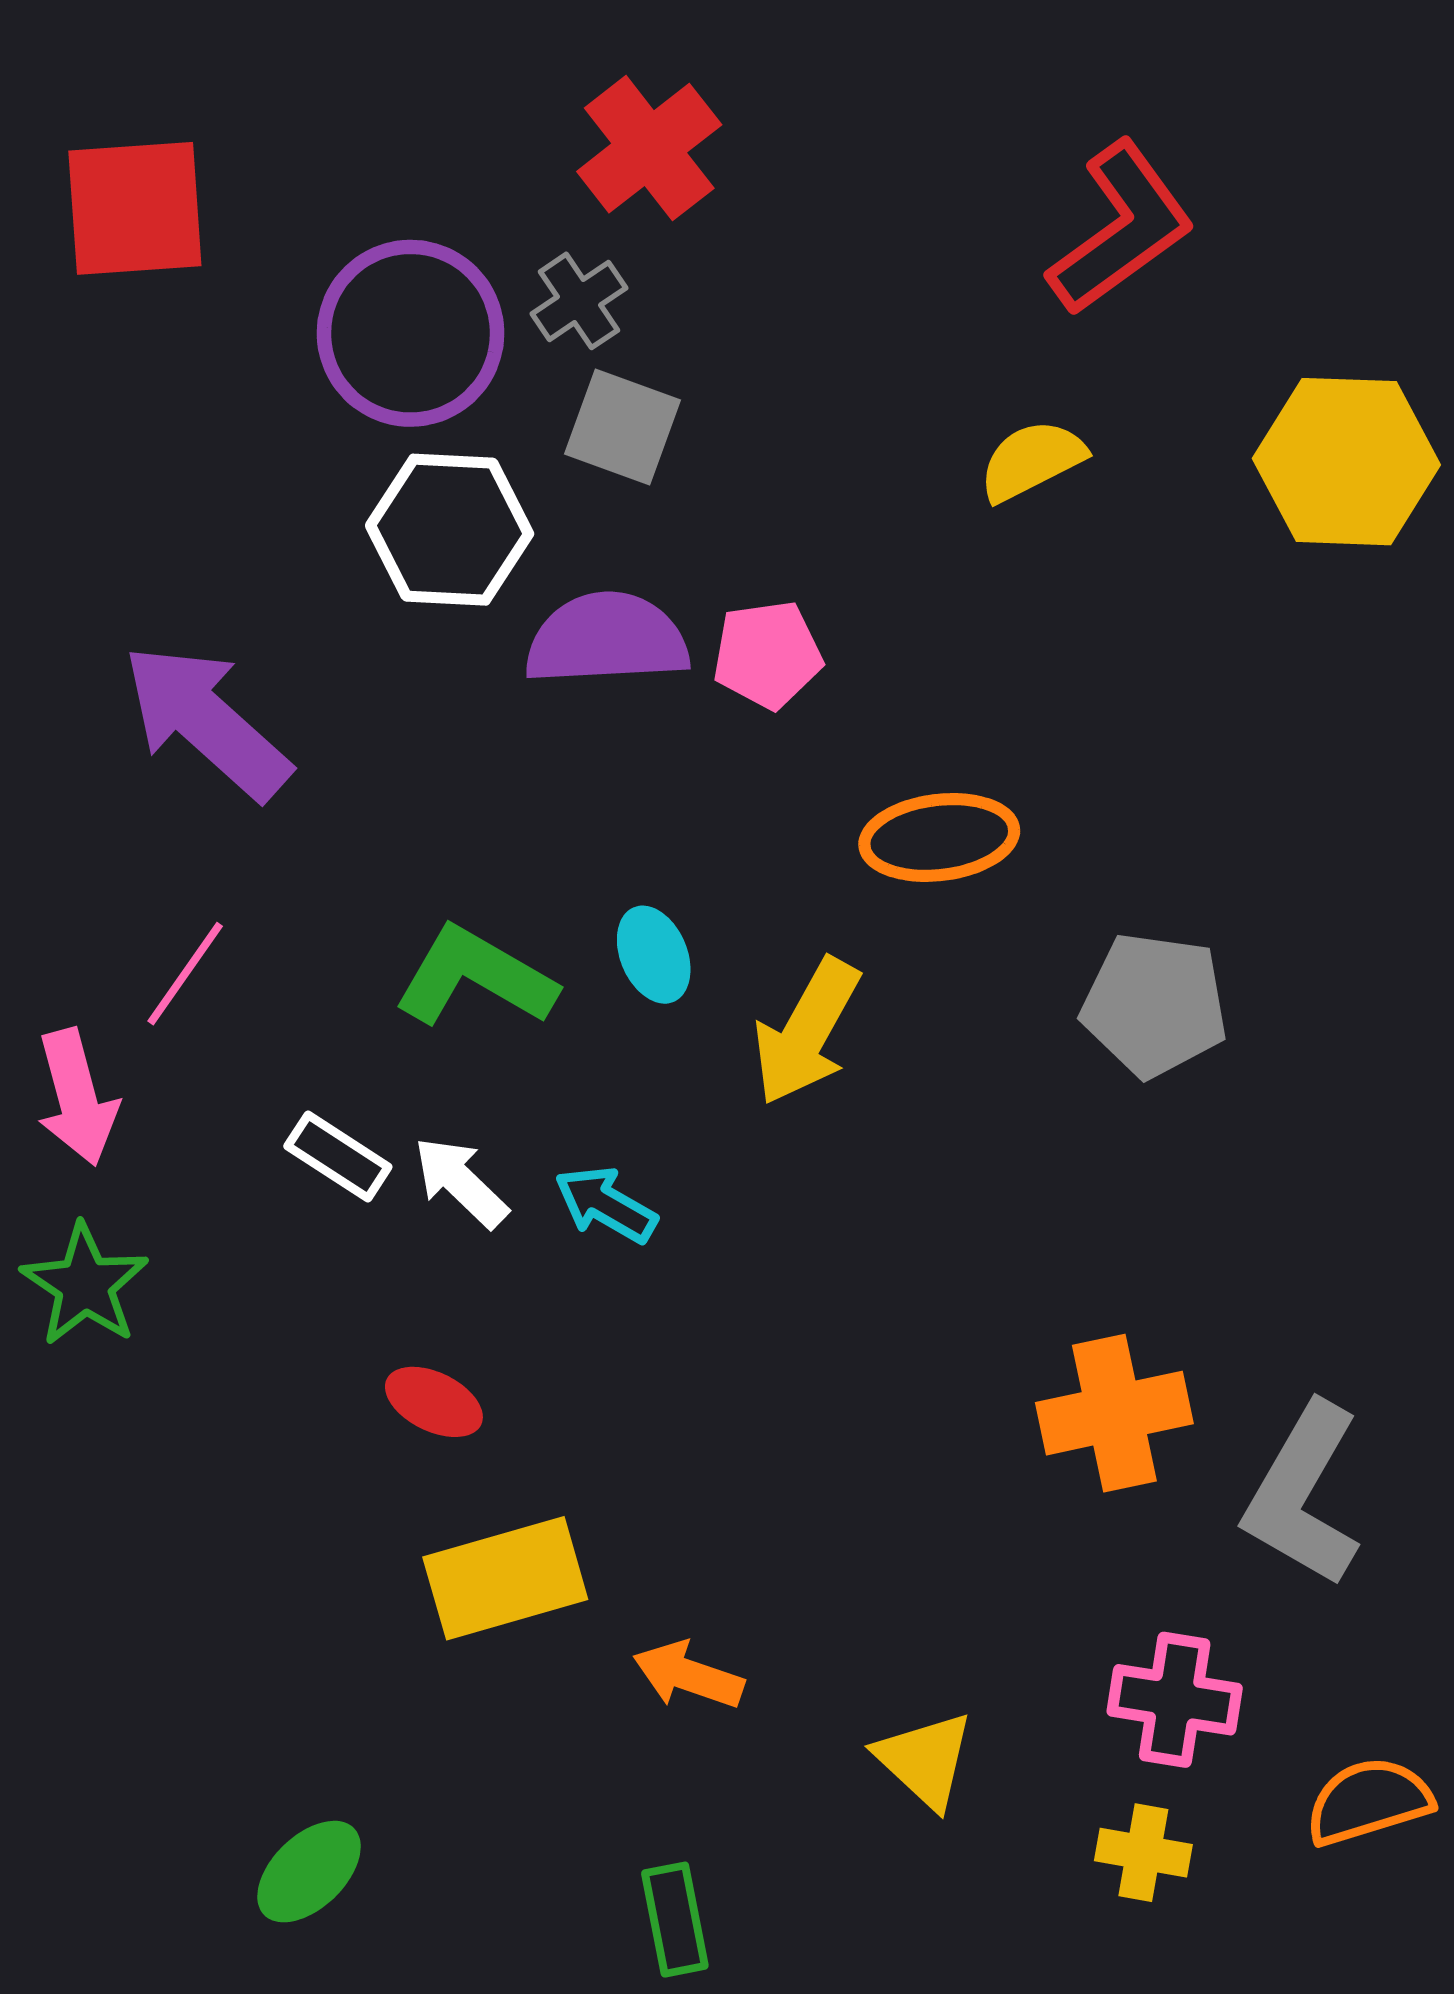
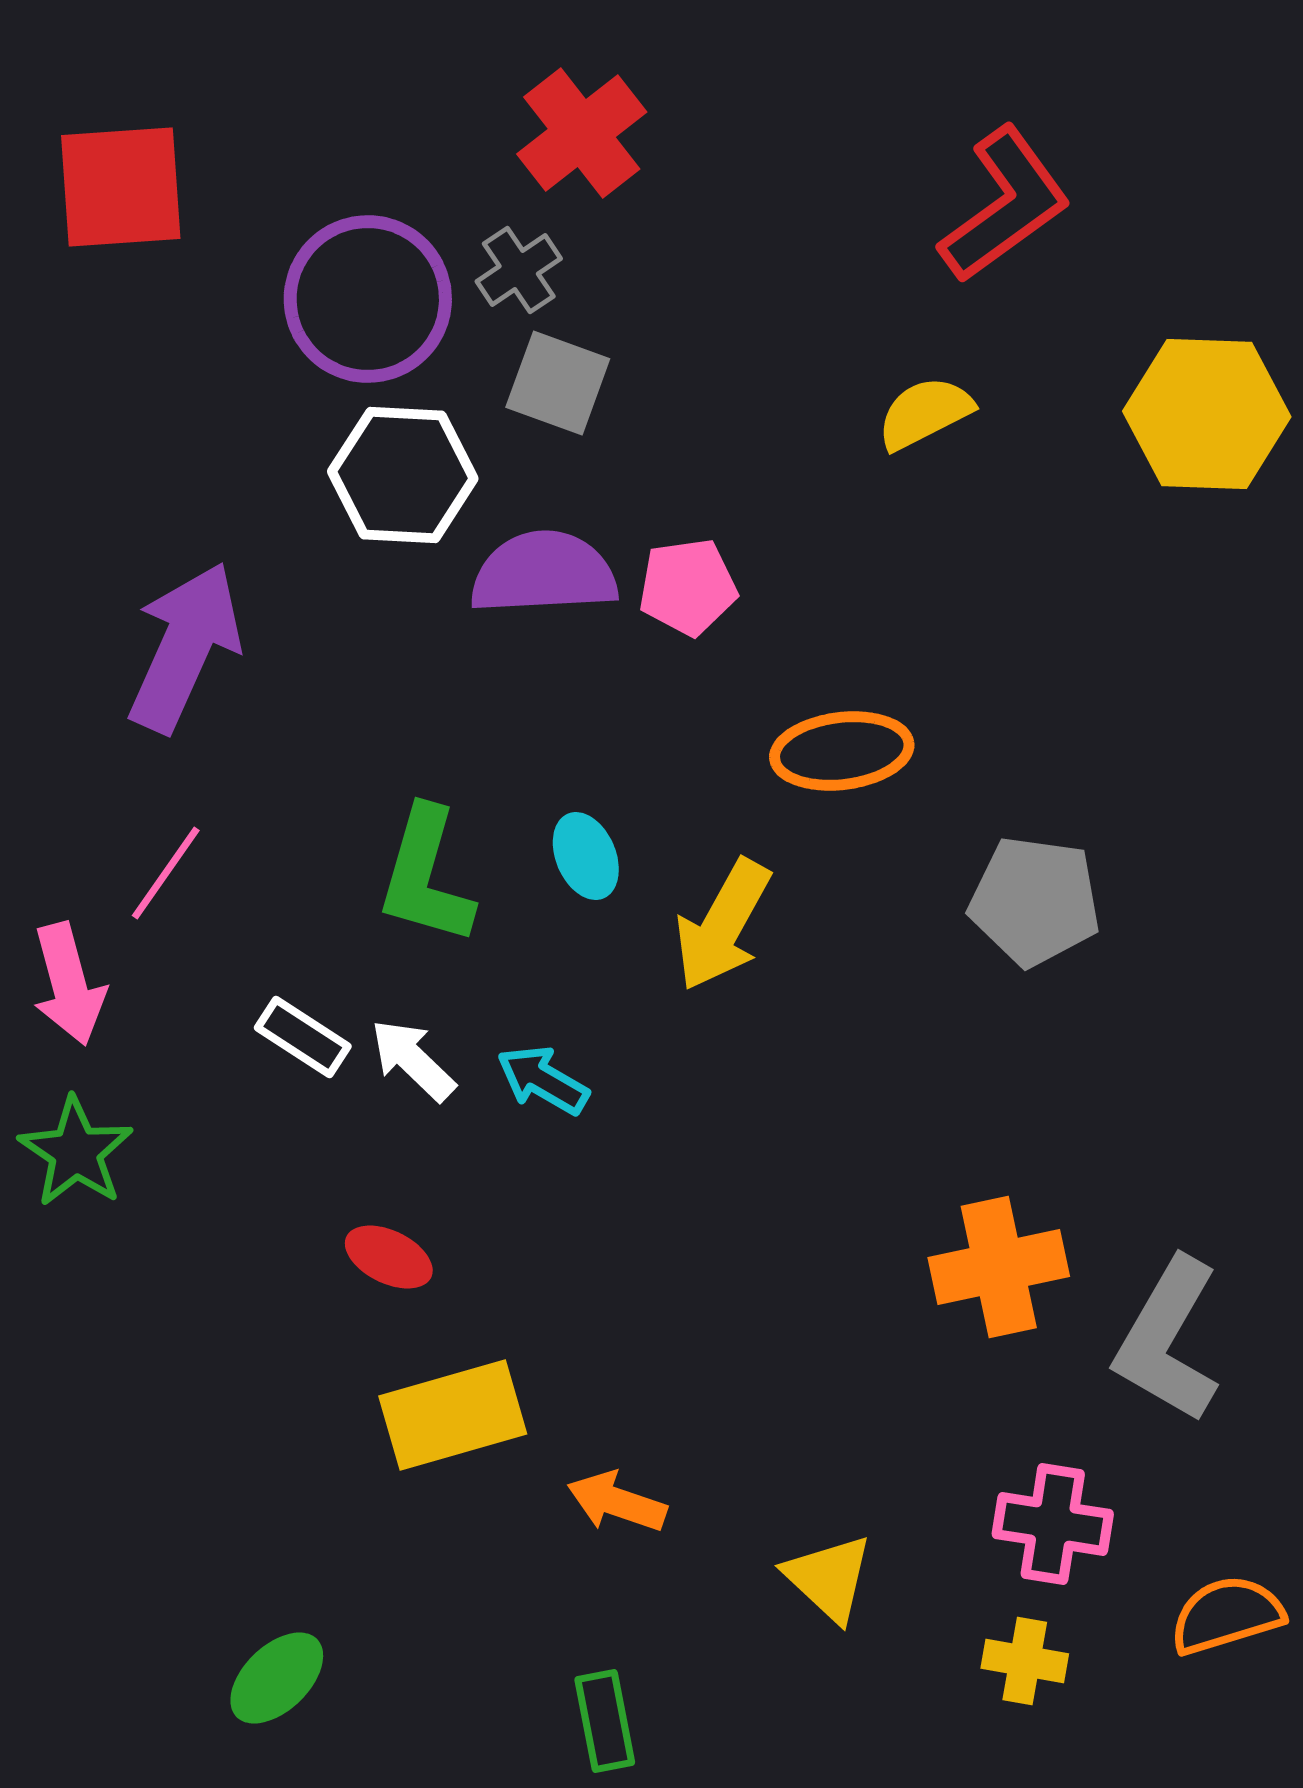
purple arrow: (206, 721) -> (185, 647), turned 72
green L-shape: (475, 977) -> (426, 876), turned -104

